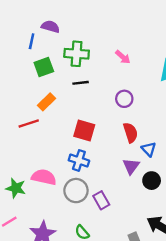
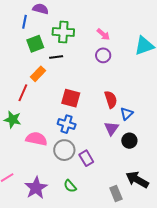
black line: (81, 83) -> (56, 57), moved
purple circle: (124, 99) -> (103, 55), moved
red line: (29, 123) -> (23, 93), turned -48
blue triangle: (149, 149) -> (127, 114), turned 32
green star: (16, 188) -> (13, 120), moved

